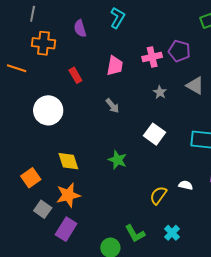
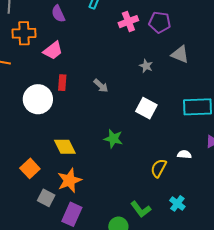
pink cross: (152, 57) -> (128, 22), moved
pink trapezoid: (115, 66) -> (53, 50), moved, turned 50
red rectangle: (75, 75) -> (62, 83), moved, turned 42

